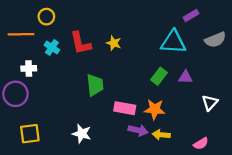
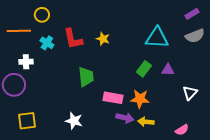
purple rectangle: (191, 15) -> (192, 14), moved

